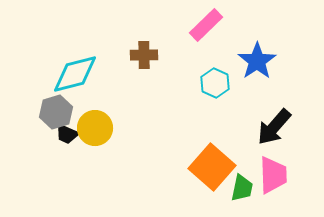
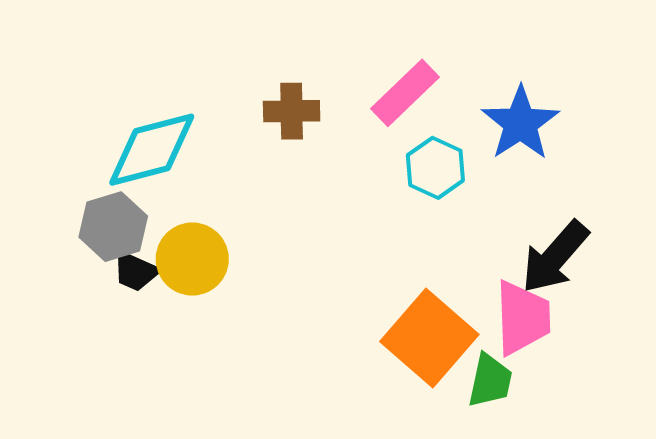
pink rectangle: (206, 25) -> (405, 93), moved
pink trapezoid: (273, 175) -> (523, 318), moved

